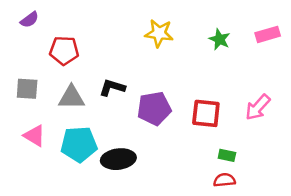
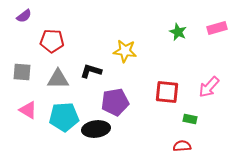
yellow star: (159, 33) -> (125, 51), moved
purple pentagon: (154, 108) -> (115, 102), moved
green rectangle: (227, 155) -> (190, 119), moved

